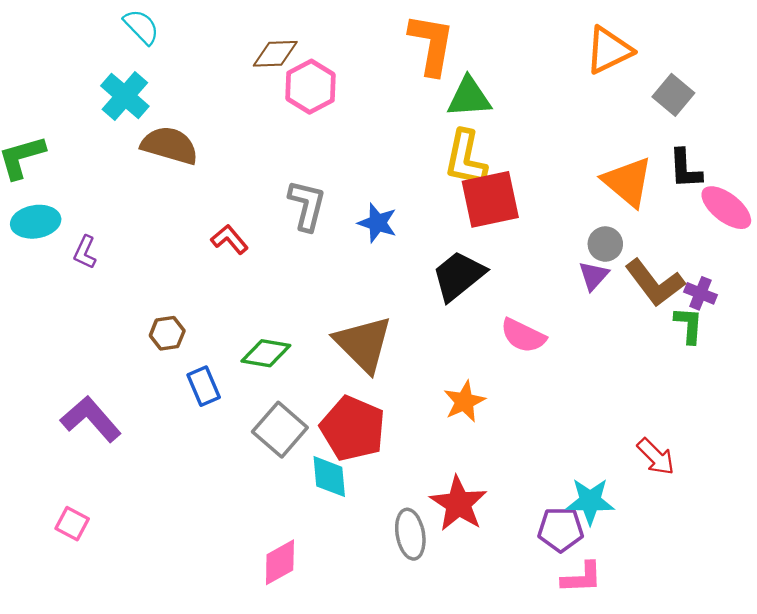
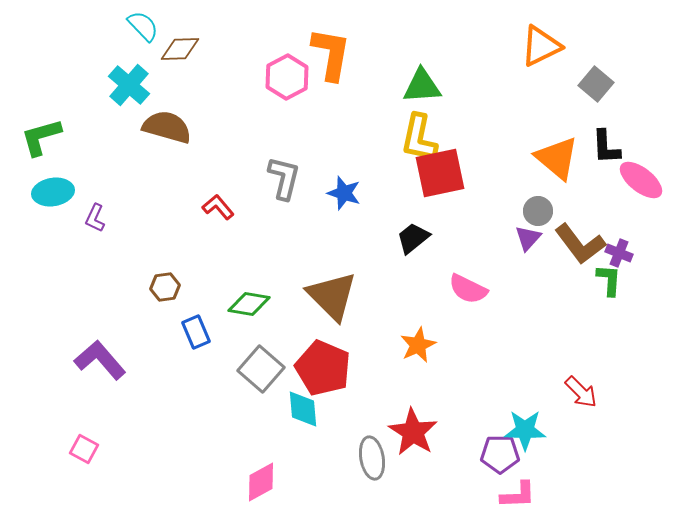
orange L-shape: (431, 44) -> (331, 54), moved
brown diamond: (275, 54) -> (180, 49), moved
black trapezoid: (458, 276) -> (413, 238), size x0.7

